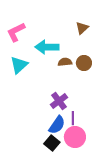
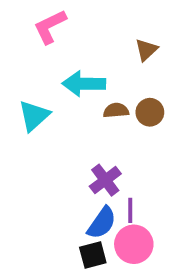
pink L-shape: (16, 32) -> (50, 27), moved
black square: (52, 143) -> (93, 255), turned 35

